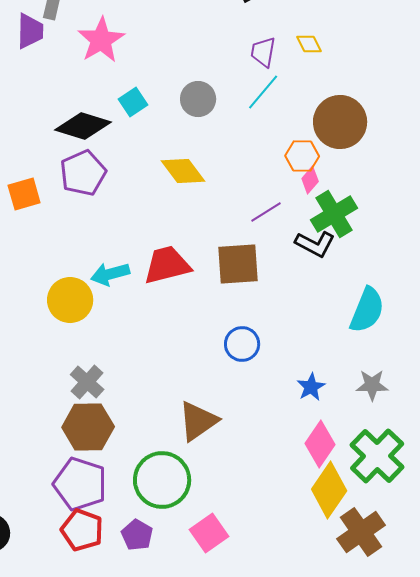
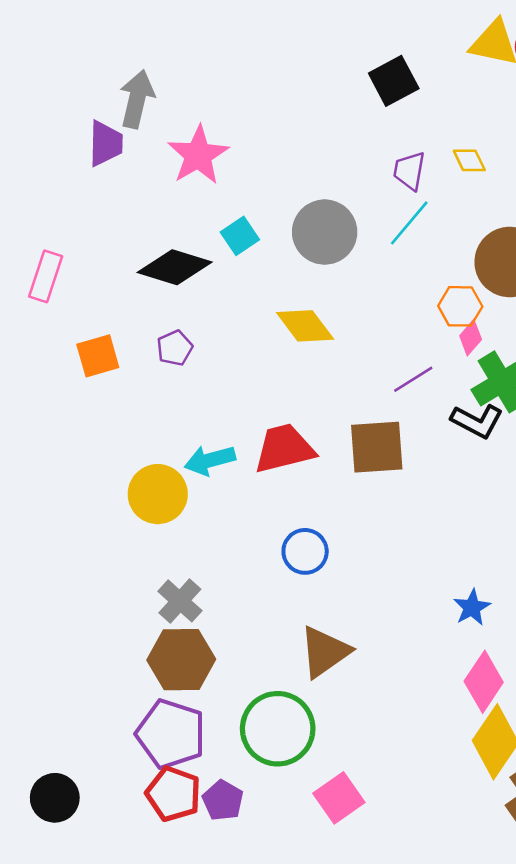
gray circle: (198, 99) -> (325, 232), size x1.4
purple pentagon: (83, 173) -> (175, 348), moved, size x0.6
blue circle: (242, 344) -> (305, 551), moved
purple pentagon: (137, 535) -> (223, 800), moved

